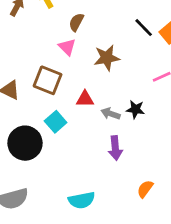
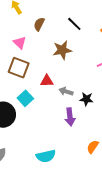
black line: (144, 28) -> (74, 24), moved
pink triangle: (67, 47) -> (20, 43), moved
black star: (135, 109) -> (86, 99), moved

